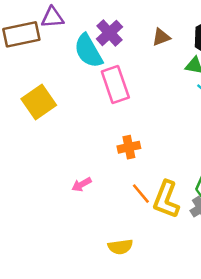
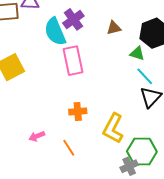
orange line: (141, 194) -> (69, 148), moved
yellow L-shape: (166, 199) -> (113, 128), moved

